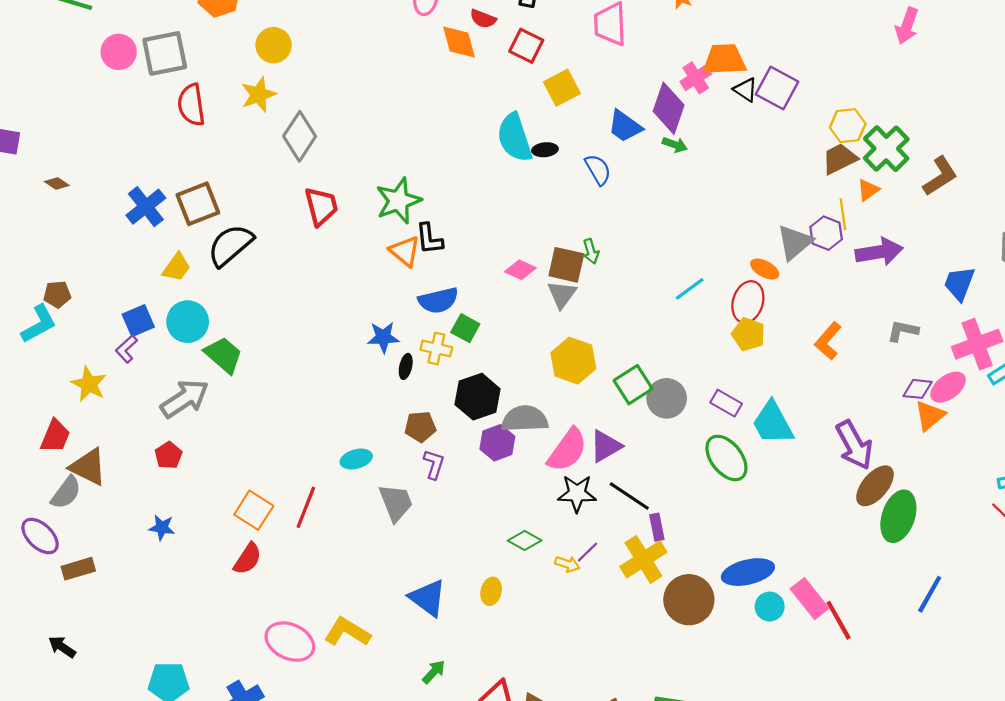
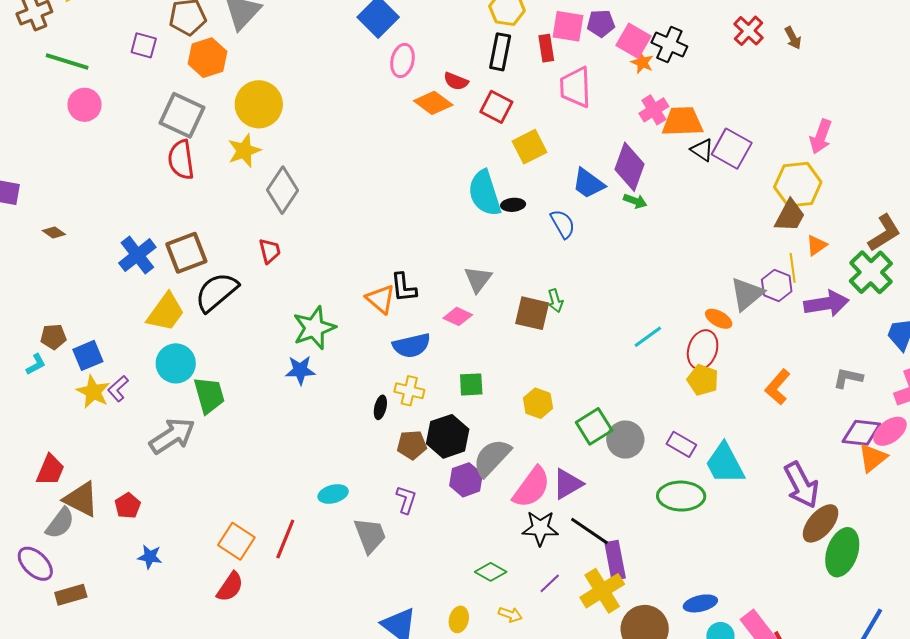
pink arrow: (907, 26) -> (821, 137), moved
orange diamond: (459, 42) -> (433, 103), turned -39
yellow circle: (274, 45) -> (259, 104), size x1.4
pink circle: (119, 52) -> (84, 105), moved
gray square: (165, 53) -> (182, 115), moved, turned 36
pink cross: (696, 78) -> (654, 110), moved
yellow hexagon: (848, 126) -> (798, 185), size x1.4
green cross: (886, 149) -> (871, 272), moved
brown trapezoid: (839, 159) -> (790, 216), turned 144
green star: (398, 201) -> (314, 328), moved
red trapezoid: (321, 206) -> (270, 251), moved, size x0.7
yellow trapezoid: (176, 267) -> (166, 312), size x1.4
pink diamond: (520, 270) -> (458, 316), moved
gray triangle: (562, 294) -> (478, 279), moved
blue square: (138, 321) -> (88, 355), moved
cyan L-shape: (39, 324) -> (36, 364), size x0.6
green square: (465, 328) -> (471, 384), moved, turned -32
blue star: (383, 337) -> (300, 370), moved
green trapezoid: (223, 355) -> (209, 395), turned 33
yellow hexagon: (573, 361) -> (538, 403), size x0.7
yellow star: (89, 384) -> (93, 392), moved
purple diamond: (918, 389) -> (861, 433), size x1.4
gray semicircle: (525, 419) -> (492, 458), turned -45
brown pentagon: (420, 427) -> (412, 445), moved
red pentagon: (168, 455) -> (128, 506), moved
green ellipse: (726, 458) -> (681, 496), turned -51
purple rectangle: (657, 527) -> (615, 560), size x1.5
yellow arrow: (567, 564) -> (510, 615), moved
blue ellipse: (748, 572) -> (700, 603), size x0.7

